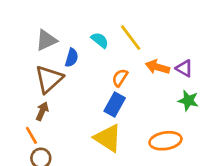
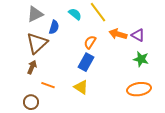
orange line: (31, 135) -> (48, 85), moved, turned -40
yellow triangle: (108, 138) -> (81, 87), size x0.7
orange ellipse: (165, 141) -> (139, 89), moved

